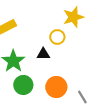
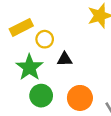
yellow circle: (57, 37) -> (45, 39), moved

